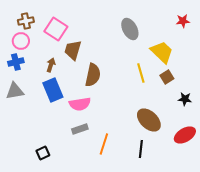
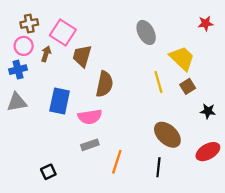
brown arrow: (51, 65) -> (46, 54), moved
blue rectangle: (53, 90) -> (60, 101), turned 35

